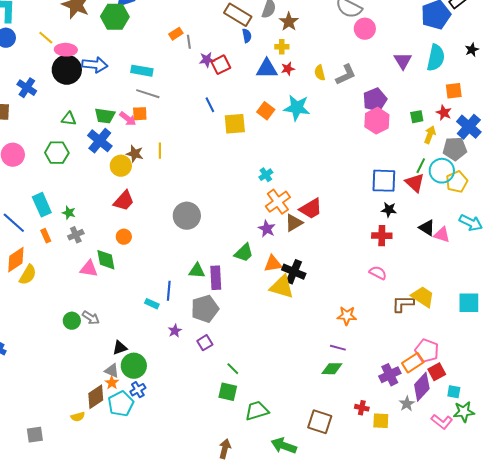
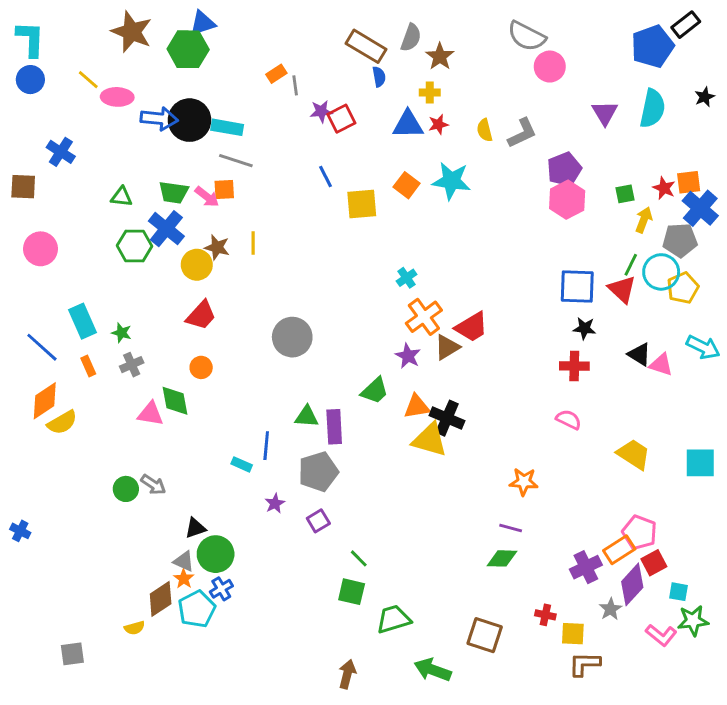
black circle: (67, 70) -> (190, 120), moved
orange square: (454, 91) -> (689, 182), moved
green hexagon: (57, 153) -> (135, 246), moved
yellow semicircle: (28, 275) -> (62, 422), turned 30
brown L-shape: (403, 304) -> (584, 664), moved

